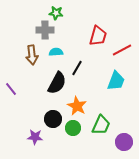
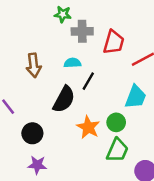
gray cross: (45, 30) -> (82, 31), moved
cyan semicircle: (56, 52) -> (72, 63), moved
black circle: (53, 119) -> (32, 133), moved
green circle: (73, 128) -> (116, 122), moved

